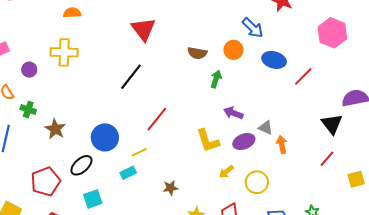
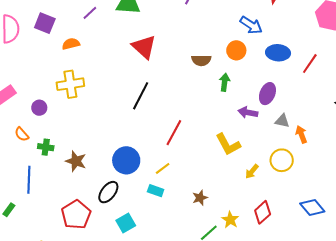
purple ellipse: (244, 142) -> (267, 94), moved, turned -35
cyan rectangle: (128, 173) -> (156, 191), turned 56
yellow circle: (257, 182) -> (282, 160), moved

